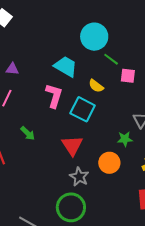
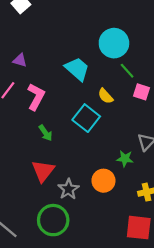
pink L-shape: (54, 96) -> (36, 97), moved
green arrow: (28, 133) -> (45, 133), moved
red triangle: (72, 145) -> (43, 171), moved

